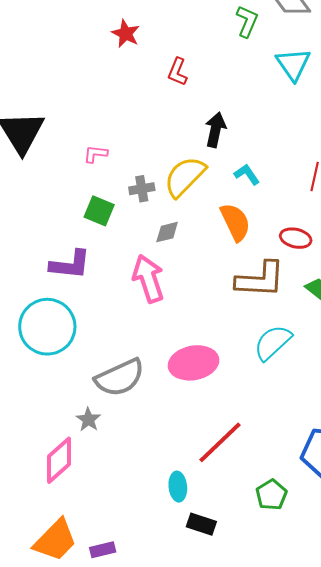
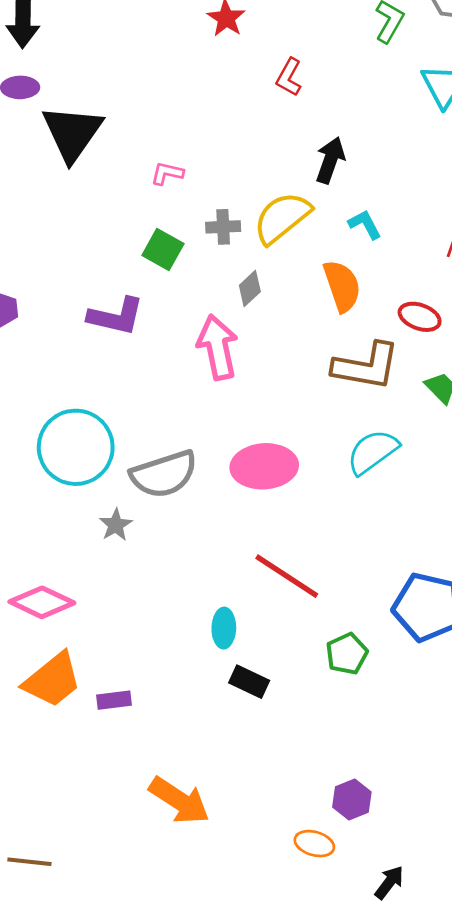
gray diamond: (167, 232) -> (250, 288), turned -36
cyan circle: (47, 327) -> (76, 447), moved
red line: (220, 442) -> (287, 576), turned 70
pink diamond: (59, 460) -> (42, 602), moved, turned 60

